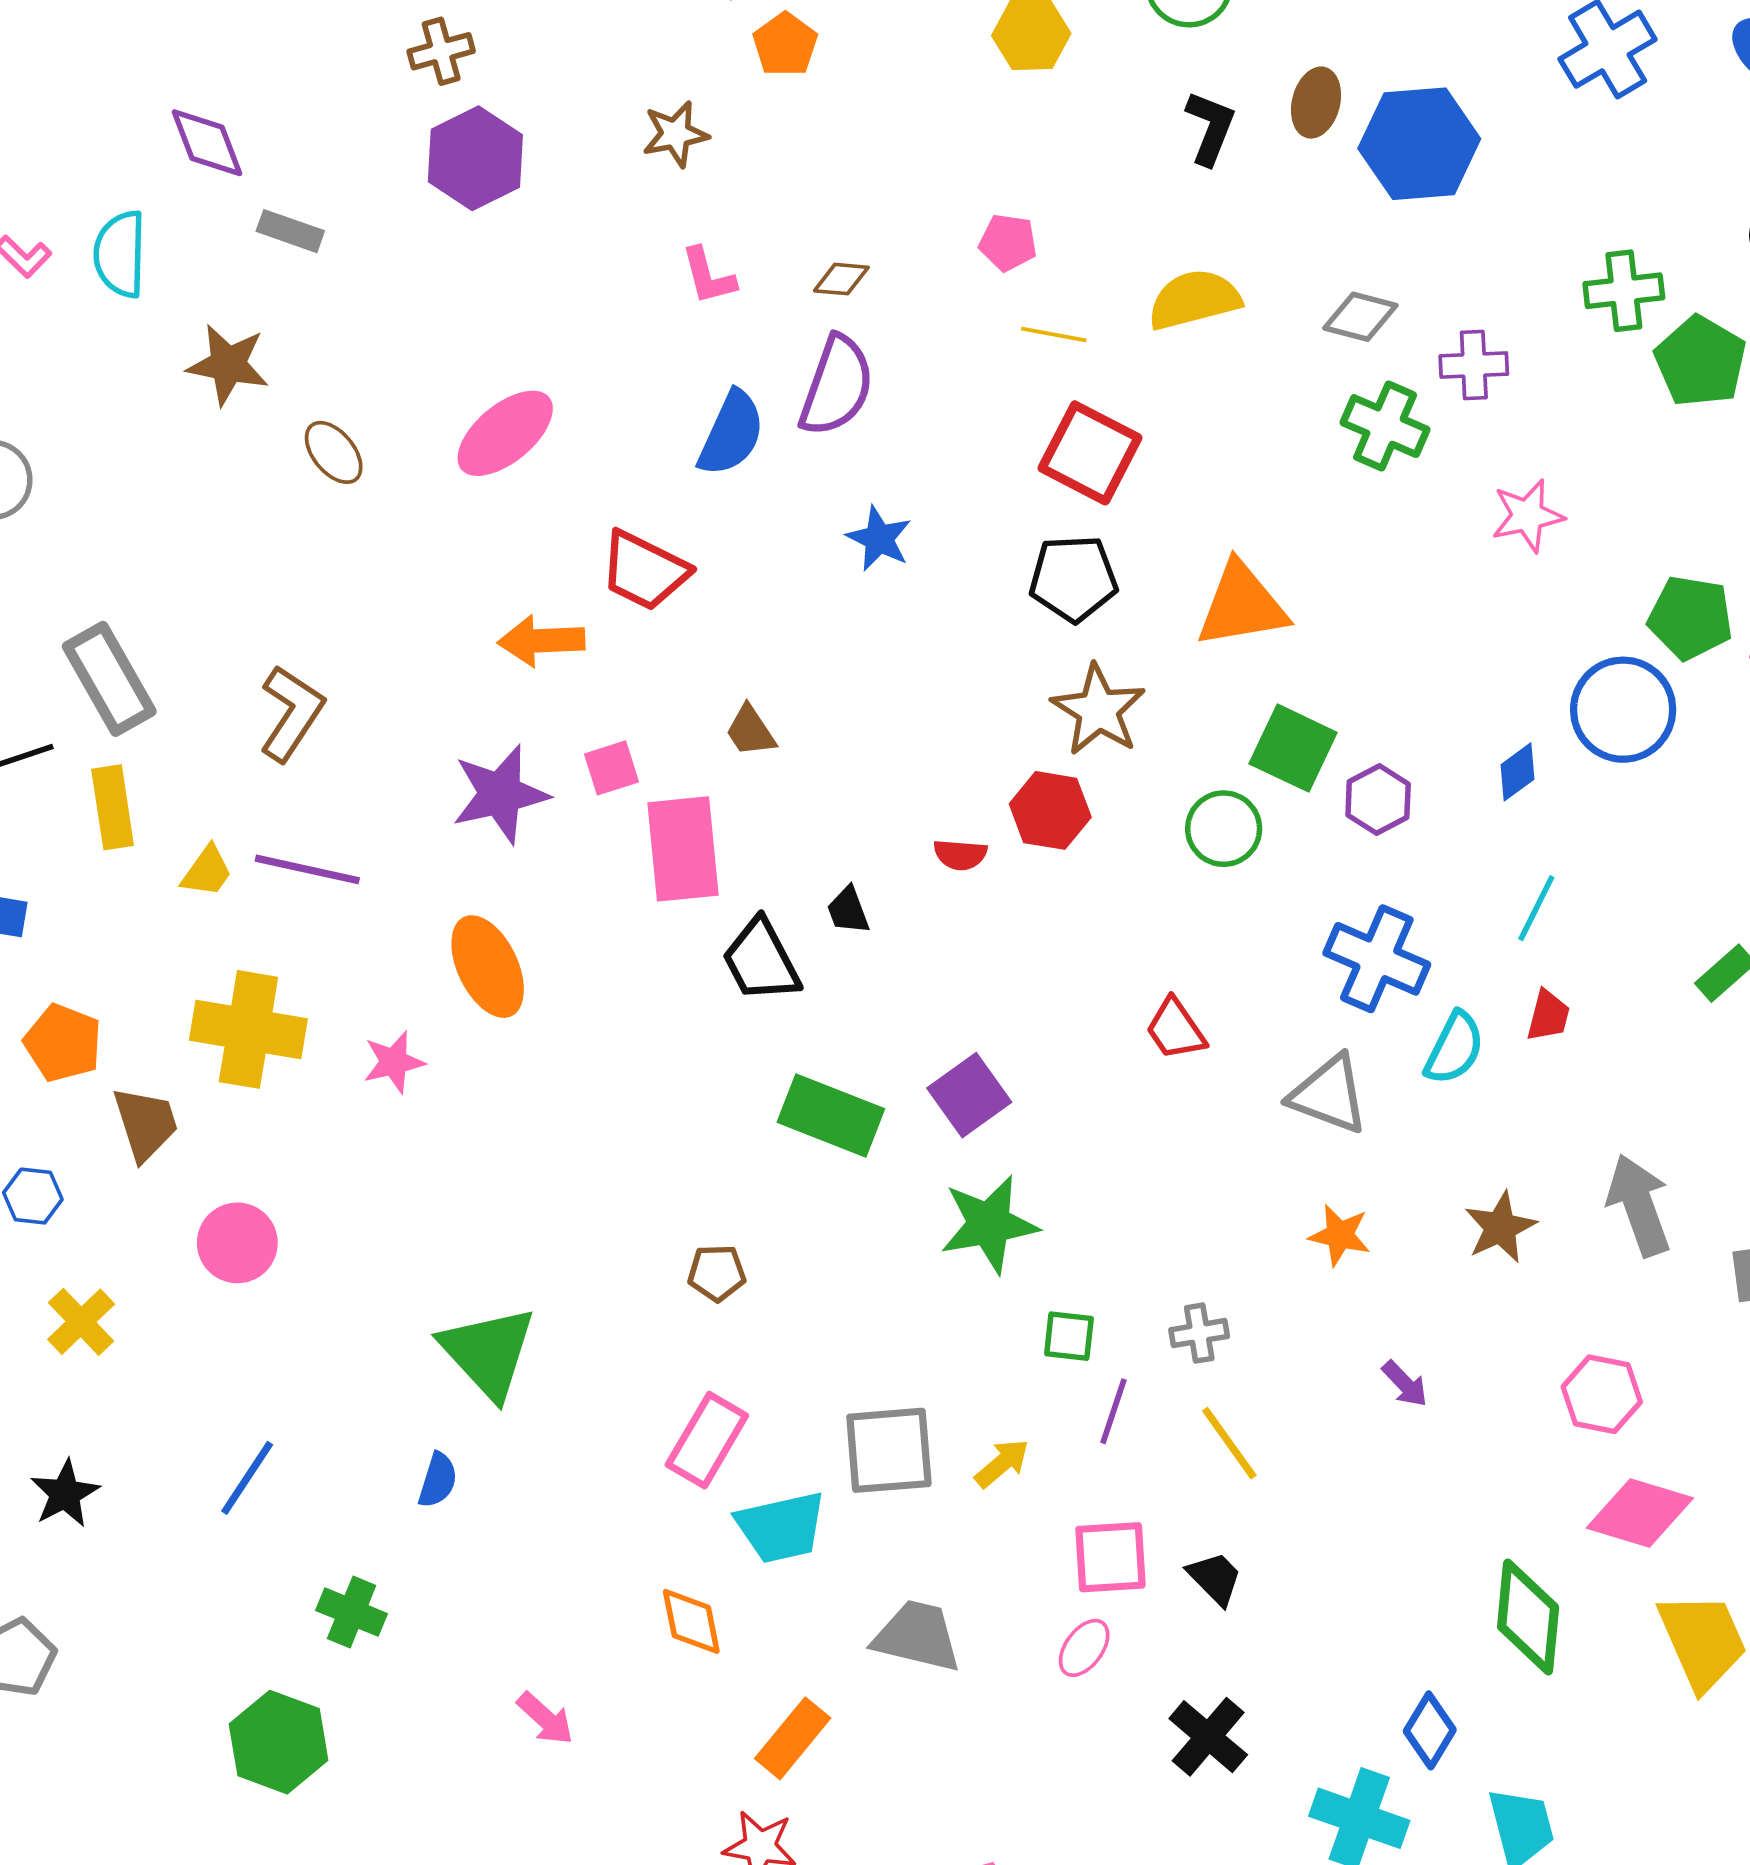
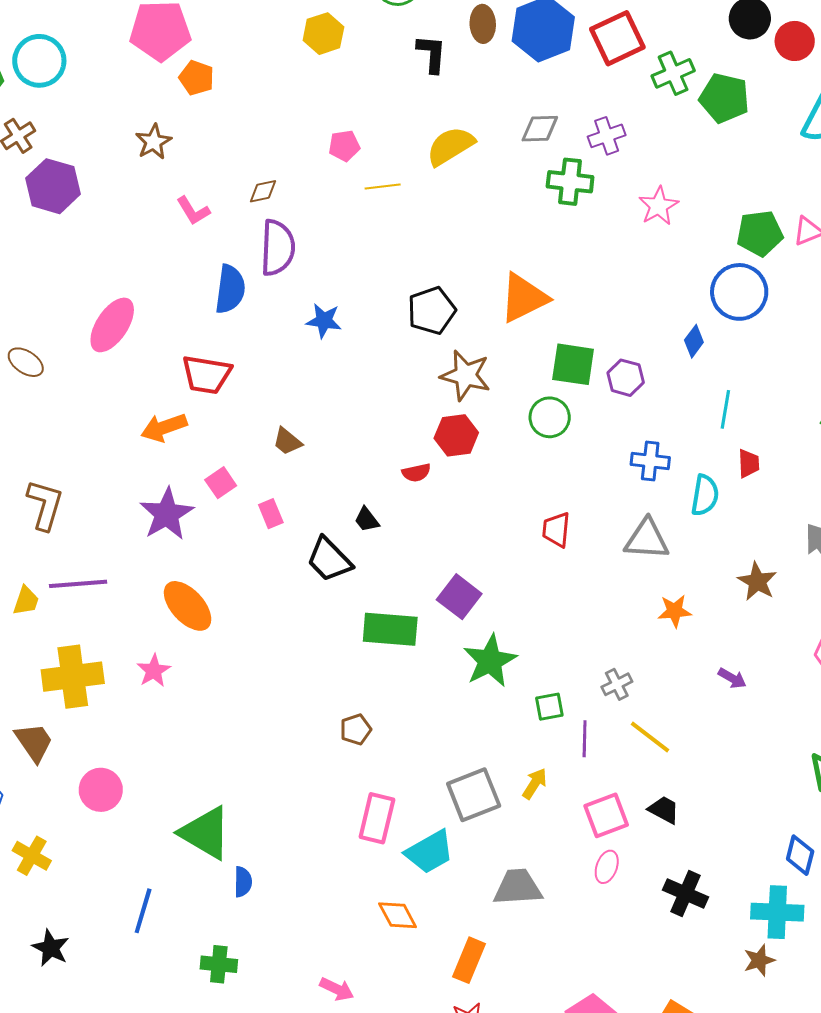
red square: (1090, 453) -> (617, 38), moved, turned -36
pink rectangle: (683, 849) -> (271, 514), size x0.5
blue cross: (1377, 959) -> (650, 461), size x0.7
red trapezoid: (1175, 1029) -> (556, 530), turned 57
green triangle: (488, 1352) -> (205, 833), moved

